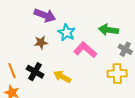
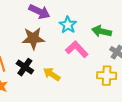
cyan star: (67, 32) -> (68, 25), moved
brown star: (41, 42) -> (33, 38), size x1.6

